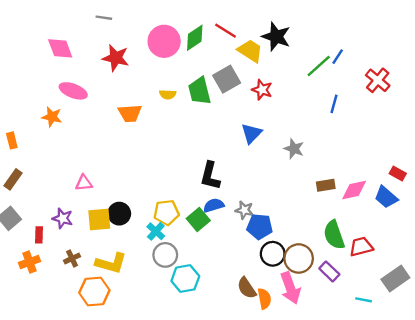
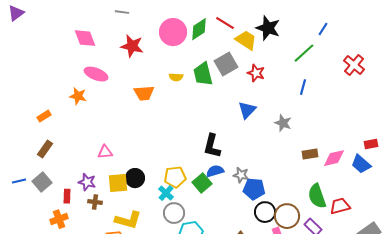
blue line: (338, 57) -> (323, 29), moved
blue line: (334, 104) -> (303, 87), moved
orange rectangle: (12, 140) -> (44, 116), turned 72
red rectangle: (398, 174) -> (371, 144), turned -40
brown cross: (72, 258) -> (95, 202), moved, turned 32

